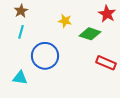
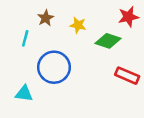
brown star: (21, 11) -> (46, 18), moved
red star: (107, 14) -> (128, 17), turned 30

